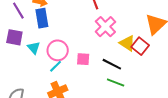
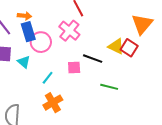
pink cross: (105, 27) -> (69, 31), moved
pink circle: (58, 50) -> (41, 42), moved
black line: (112, 64) -> (93, 59), moved

